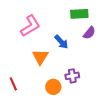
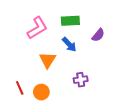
green rectangle: (79, 14) -> (70, 21), moved
orange circle: (53, 87) -> (41, 92), moved

